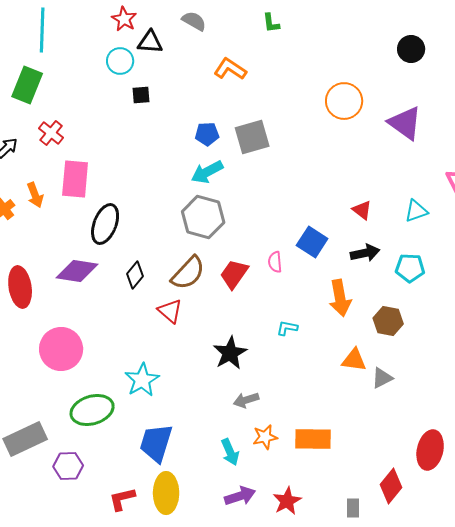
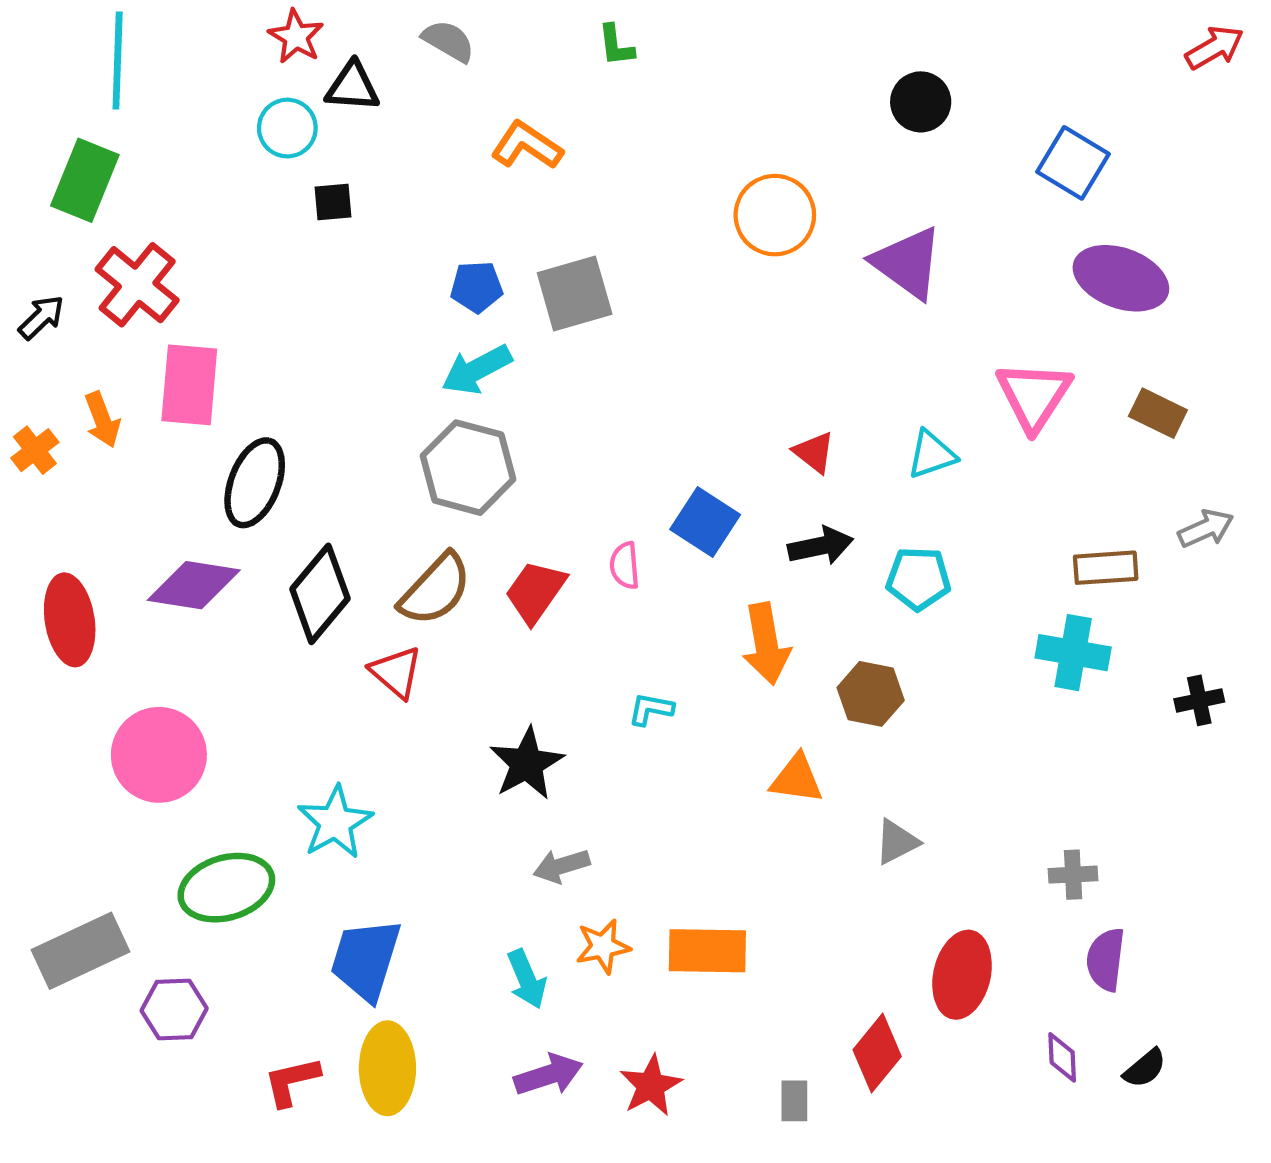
red cross: (51, 133) -> (137, 285), size x1.5
black diamond: (135, 275) -> (320, 594), size x1.6
gray triangle: (382, 378) -> (897, 842), moved

